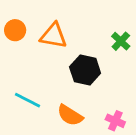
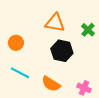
orange circle: (15, 30) -> (16, 43), moved
orange triangle: (54, 36) -> (55, 23), moved

